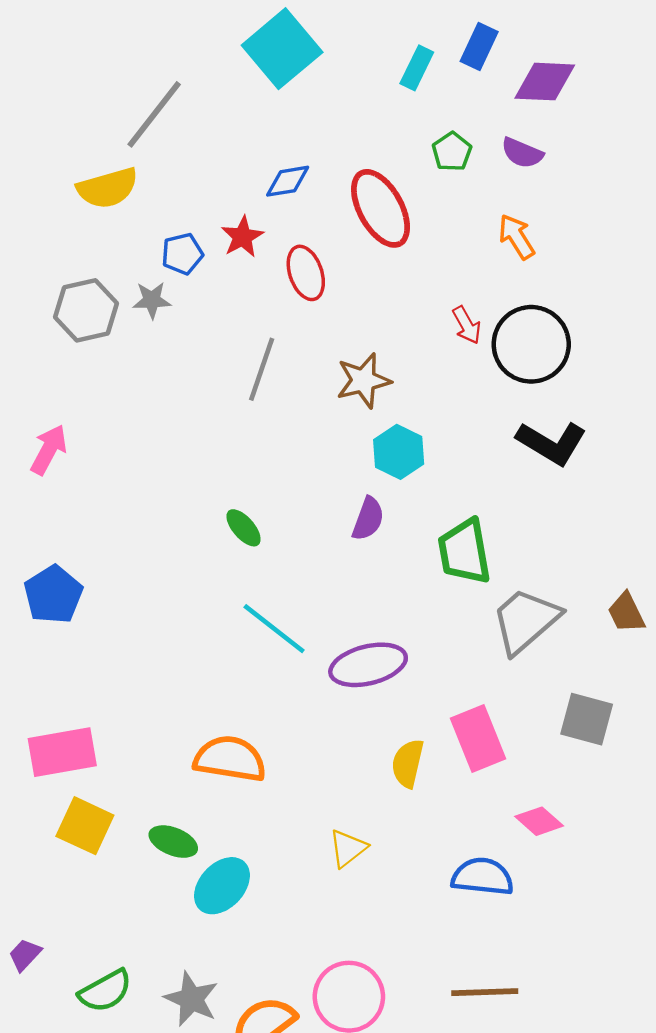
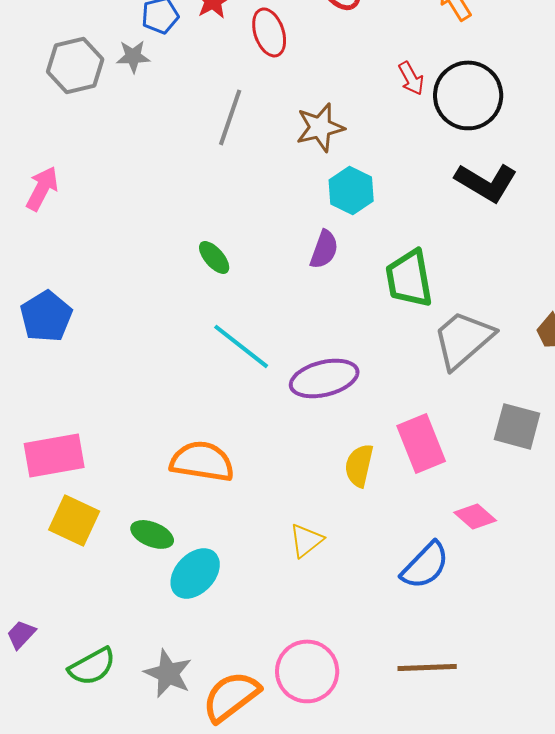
blue semicircle: (482, 877) -> (425, 565), turned 128

